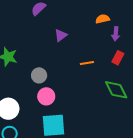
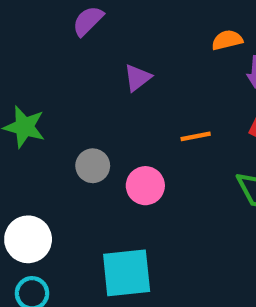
pink circle: (46, 96) -> (145, 186), moved

